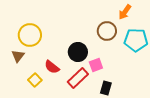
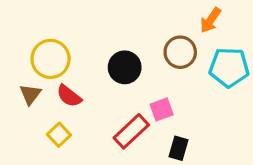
black circle: (78, 52) -> (125, 67), moved
red semicircle: (52, 67) -> (69, 96), moved

